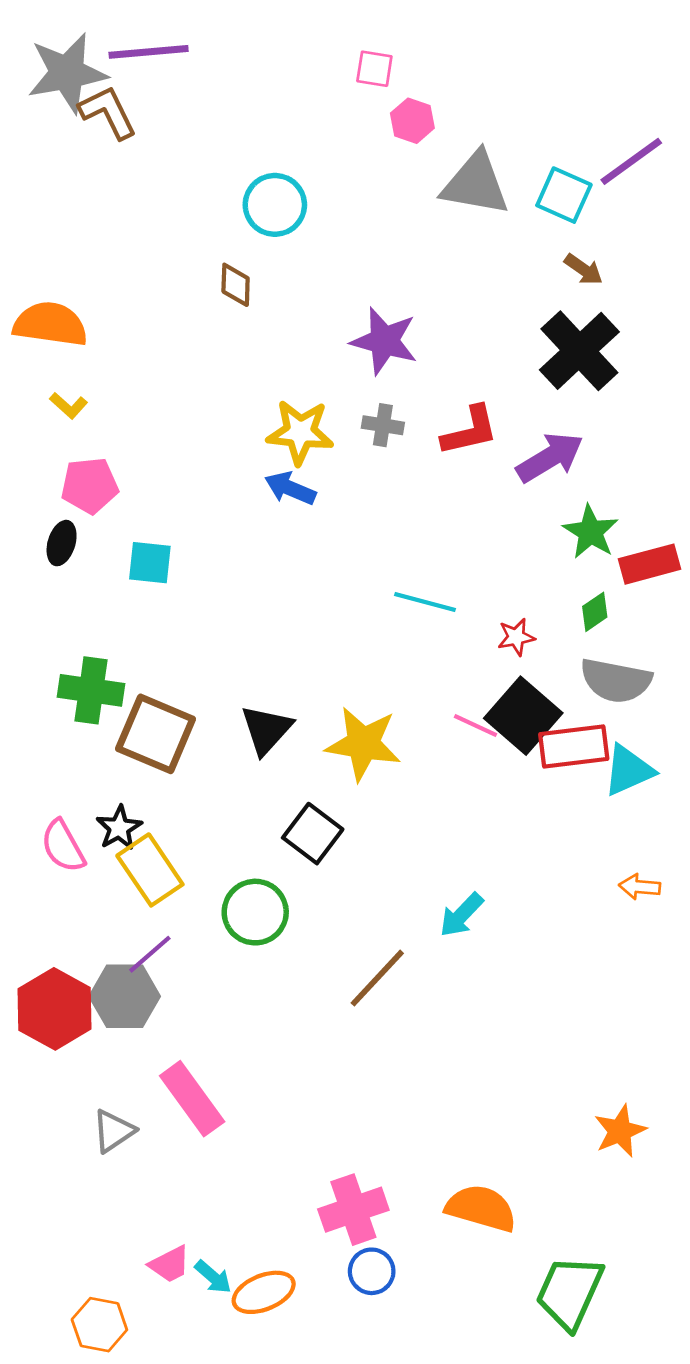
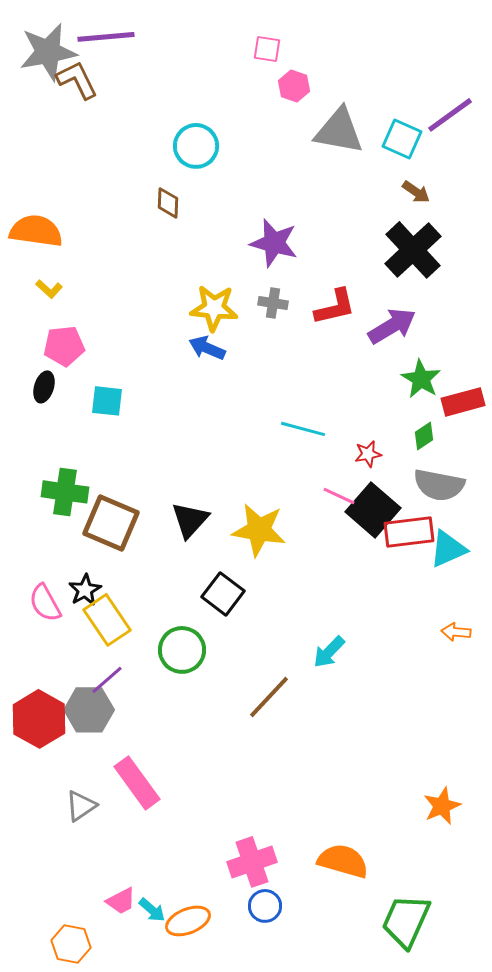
pink line: (475, 725) -> (339, 496), moved

